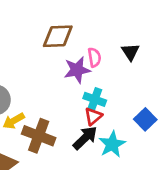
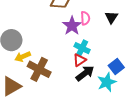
purple star: (77, 70) -> (72, 26), turned -30
black arrow: (85, 138) -> (85, 73), moved
cyan star: (112, 144) -> (107, 82), moved

